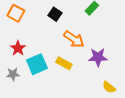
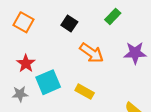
purple star: (98, 57) -> (135, 53), moved
yellow rectangle: (64, 63) -> (85, 92), moved

